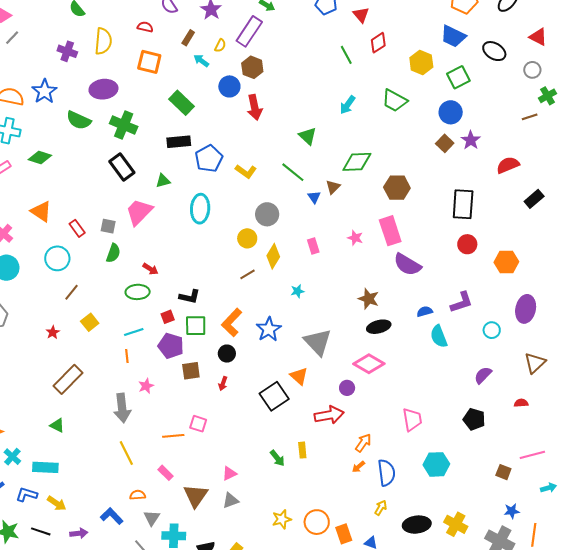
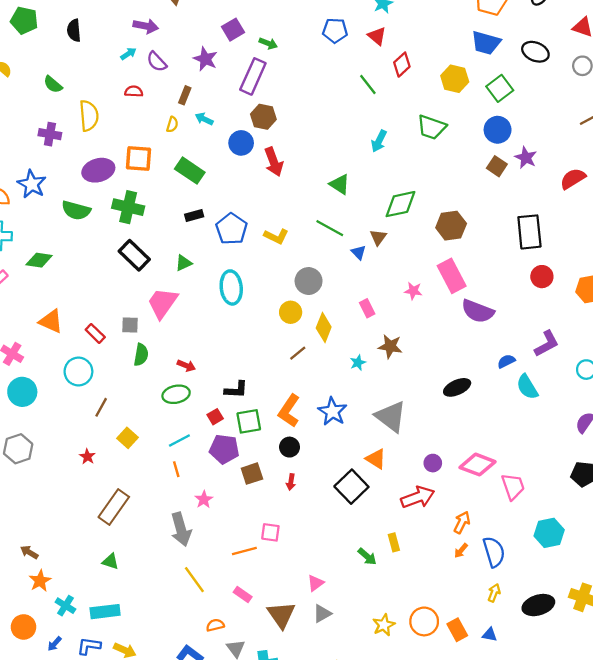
yellow semicircle: (220, 46) -> (172, 124), moved
orange square: (149, 62) -> (138, 158), moved
black rectangle: (179, 142) -> (194, 216), size x0.7
brown star: (369, 299) -> (390, 346), moved
pink diamond: (369, 364) -> (478, 465), moved

